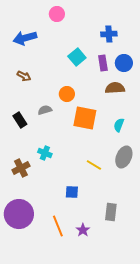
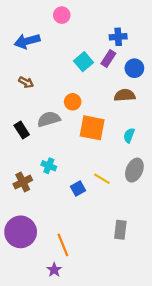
purple rectangle: (103, 63) -> (108, 58), moved, turned 42
gray semicircle: (45, 110) -> (49, 119), size x1.5
blue square: (72, 192) -> (78, 189), moved, turned -32
purple star: (83, 230) -> (54, 270), moved

